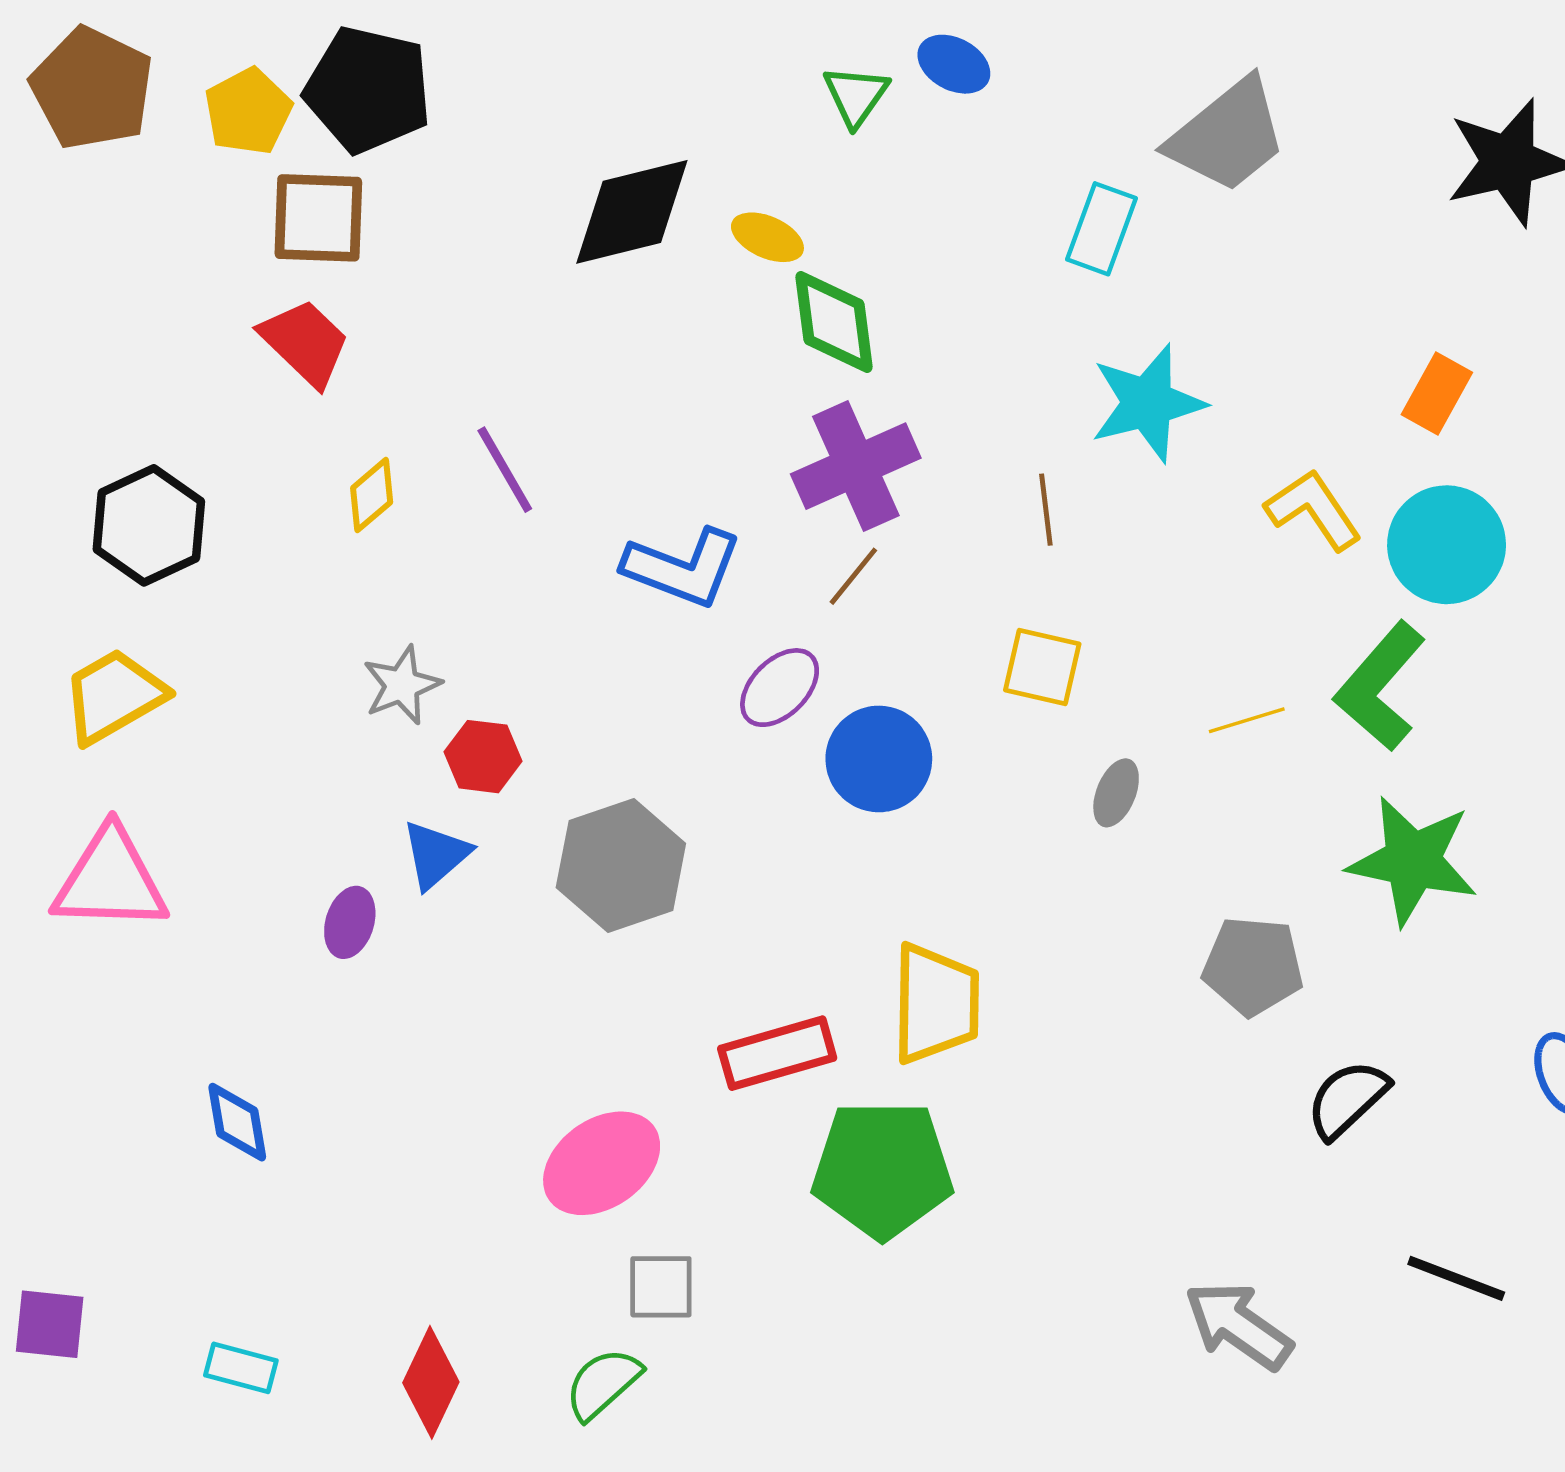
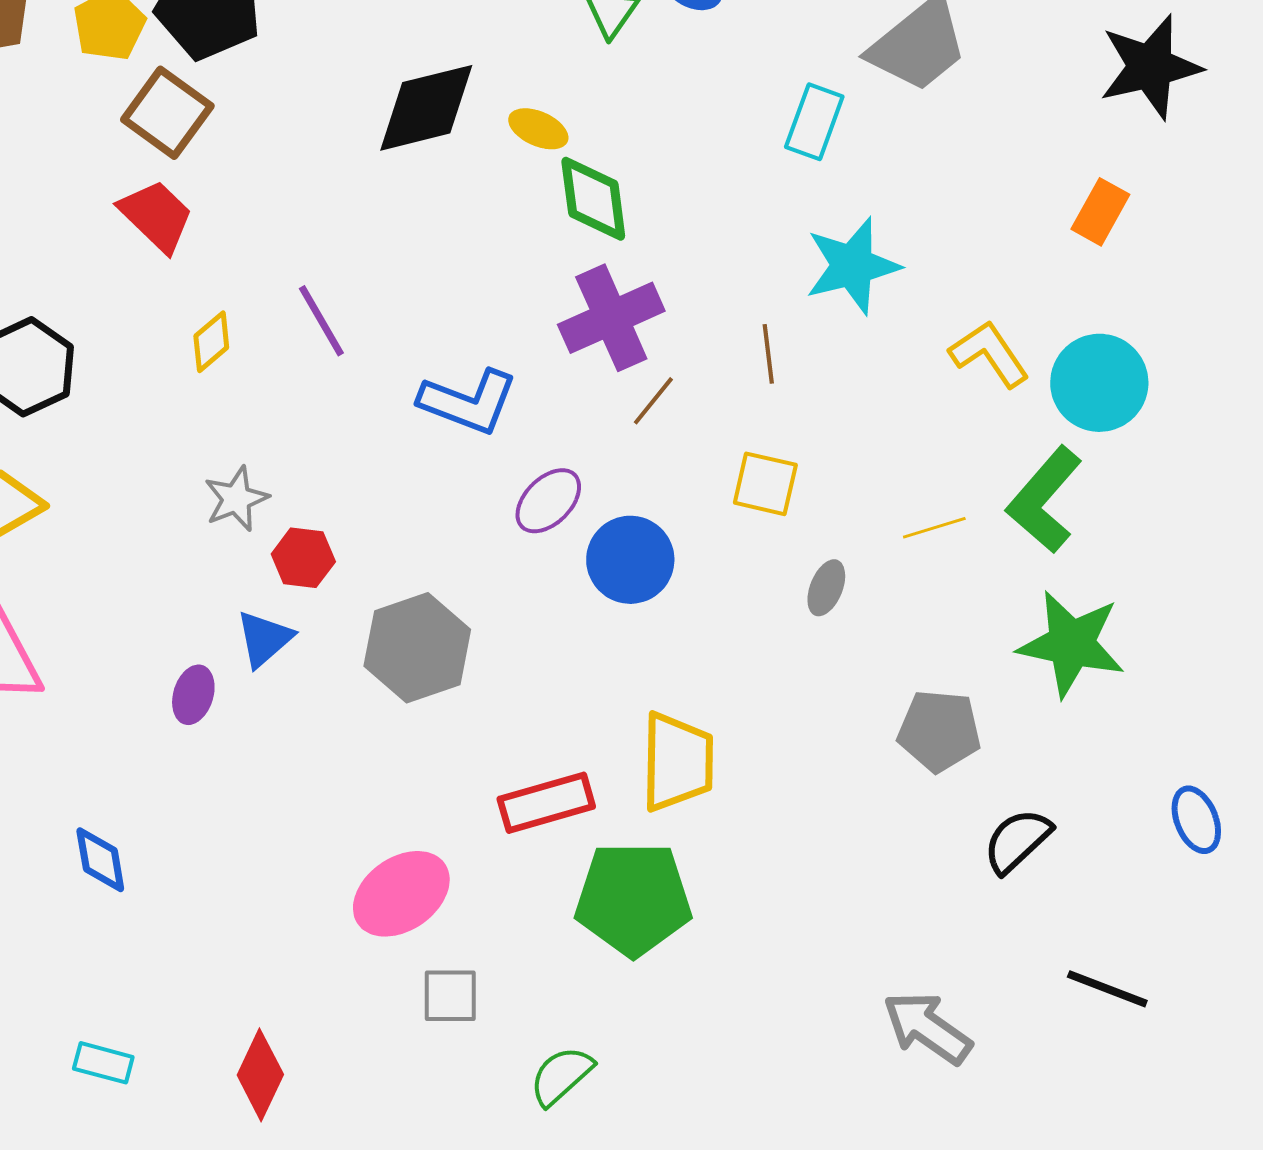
brown square: (318, 218) -> (167, 113), turned 34
orange rectangle: (1437, 393) -> (1100, 212), moved
brown line: (853, 576) -> (653, 401), moved
green semicircle: (603, 1384) -> (561, 1076), moved

